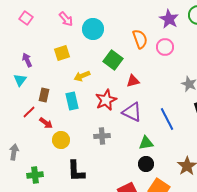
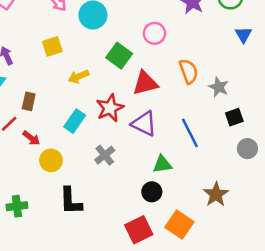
orange semicircle: (140, 39) -> (188, 71), moved
pink circle: (165, 47) -> (154, 33), moved
red triangle: (133, 81) -> (145, 83), size x1.5
cyan rectangle: (72, 101) -> (75, 121), moved, turned 48
gray cross: (102, 136) -> (105, 155), turned -35
black circle: (146, 164) -> (152, 192), moved

